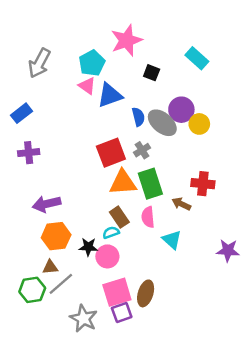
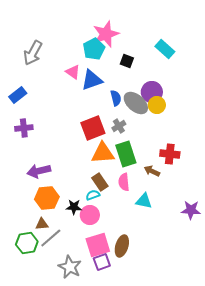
cyan pentagon: (92, 63) -> (94, 49), moved
yellow circle: (199, 124) -> (157, 105), moved
cyan triangle: (172, 240) -> (144, 201), turned -30

